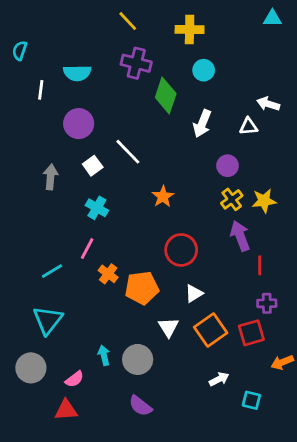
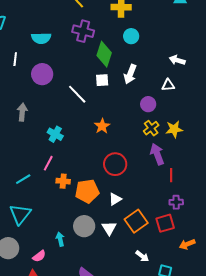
white line: (41, 90) -> (15, 59), moved
white triangle: (249, 126) -> (168, 85), moved
white square: (93, 166) -> (102, 80), moved, turned 32
orange cross: (108, 274) -> (63, 181), turned -32
white triangle: (194, 293) -> (115, 199), moved
white triangle: (169, 327) -> (109, 228), moved
gray circle: (138, 359) -> (84, 226), moved
white arrow: (219, 379) -> (142, 256), turned 64

